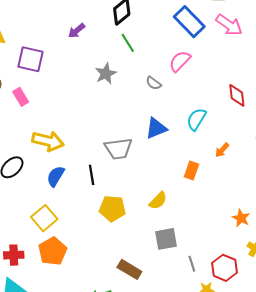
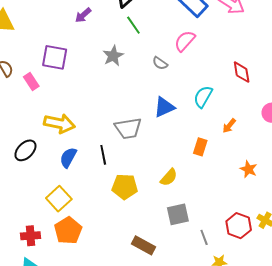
purple square: (30, 59) -> (55, 57), moved
orange star: (241, 218) -> (249, 169), moved
red hexagon: (225, 268) -> (239, 226), moved

